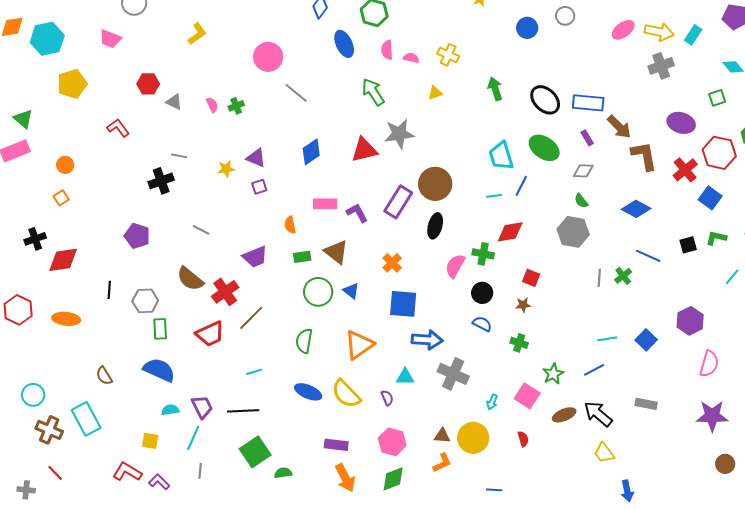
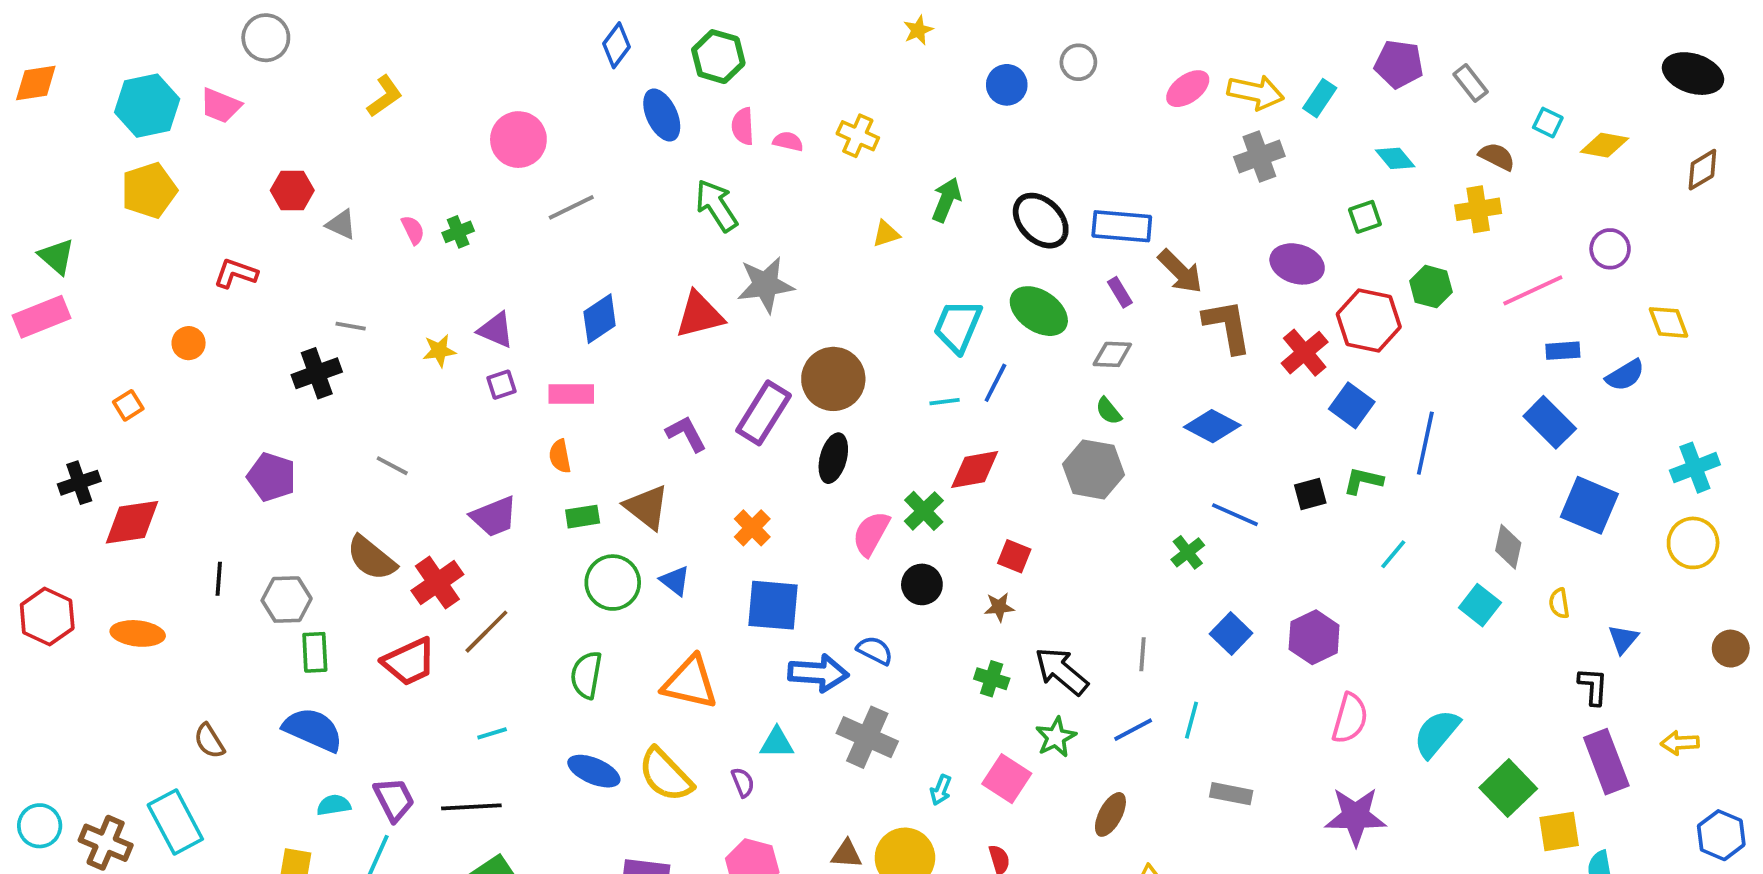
cyan hexagon: (47, 39) -> (147, 106), moved
green arrow: (495, 89) -> (946, 200), turned 40
gray line: (296, 93) -> (571, 207), turned -65
yellow triangle: (435, 93) -> (886, 234), moved
red L-shape: (118, 128) -> (236, 273), turned -35
cyan trapezoid: (501, 156) -> (958, 326), turned 40
orange circle: (65, 165) -> (189, 343), moved
pink rectangle: (325, 204) -> (571, 394), moved
green cross: (483, 254) -> (924, 511), turned 35
gray line: (599, 278) -> (1143, 654), moved
blue semicircle: (482, 324) -> (875, 650), moved
cyan line: (607, 339) -> (1192, 720), moved, turned -66
blue square: (646, 340) -> (1231, 633), moved
orange triangle: (359, 345) -> (690, 682), turned 48
cyan circle: (33, 395) -> (40, 826), moved
black arrow: (598, 414) -> (1061, 671), moved
brown ellipse: (564, 415) -> (1110, 814), moved, turned -40

